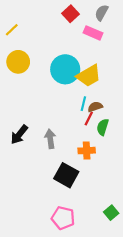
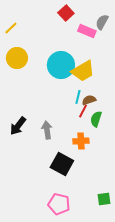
gray semicircle: (102, 13) -> (102, 22), moved
green square: (111, 213) -> (104, 199), turned 32

